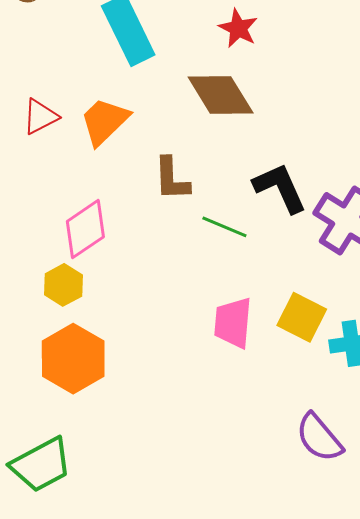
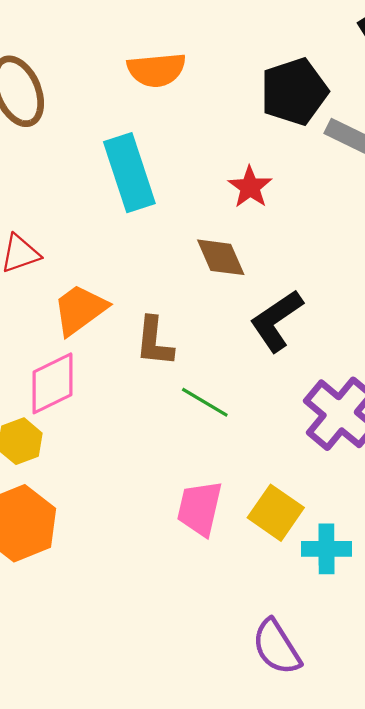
brown diamond: (221, 95) -> (221, 257), size x0.7
orange trapezoid: (104, 121) -> (80, 310), moved
black L-shape: (280, 188) -> (276, 321), moved, turned -108

